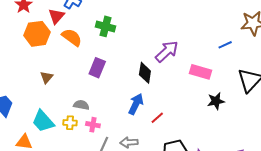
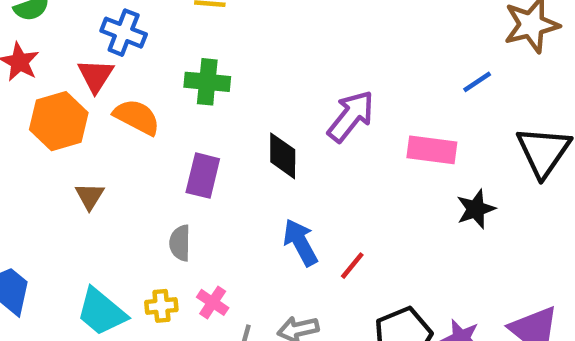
black diamond: (145, 73) -> (283, 156), moved
brown triangle: (47, 77) -> (90, 196), moved
blue arrow: (136, 104) -> (300, 242), turned -45
gray semicircle: (81, 105) -> (180, 243), moved, turned -91
pink cross: (93, 125) -> (213, 302), turned 32

